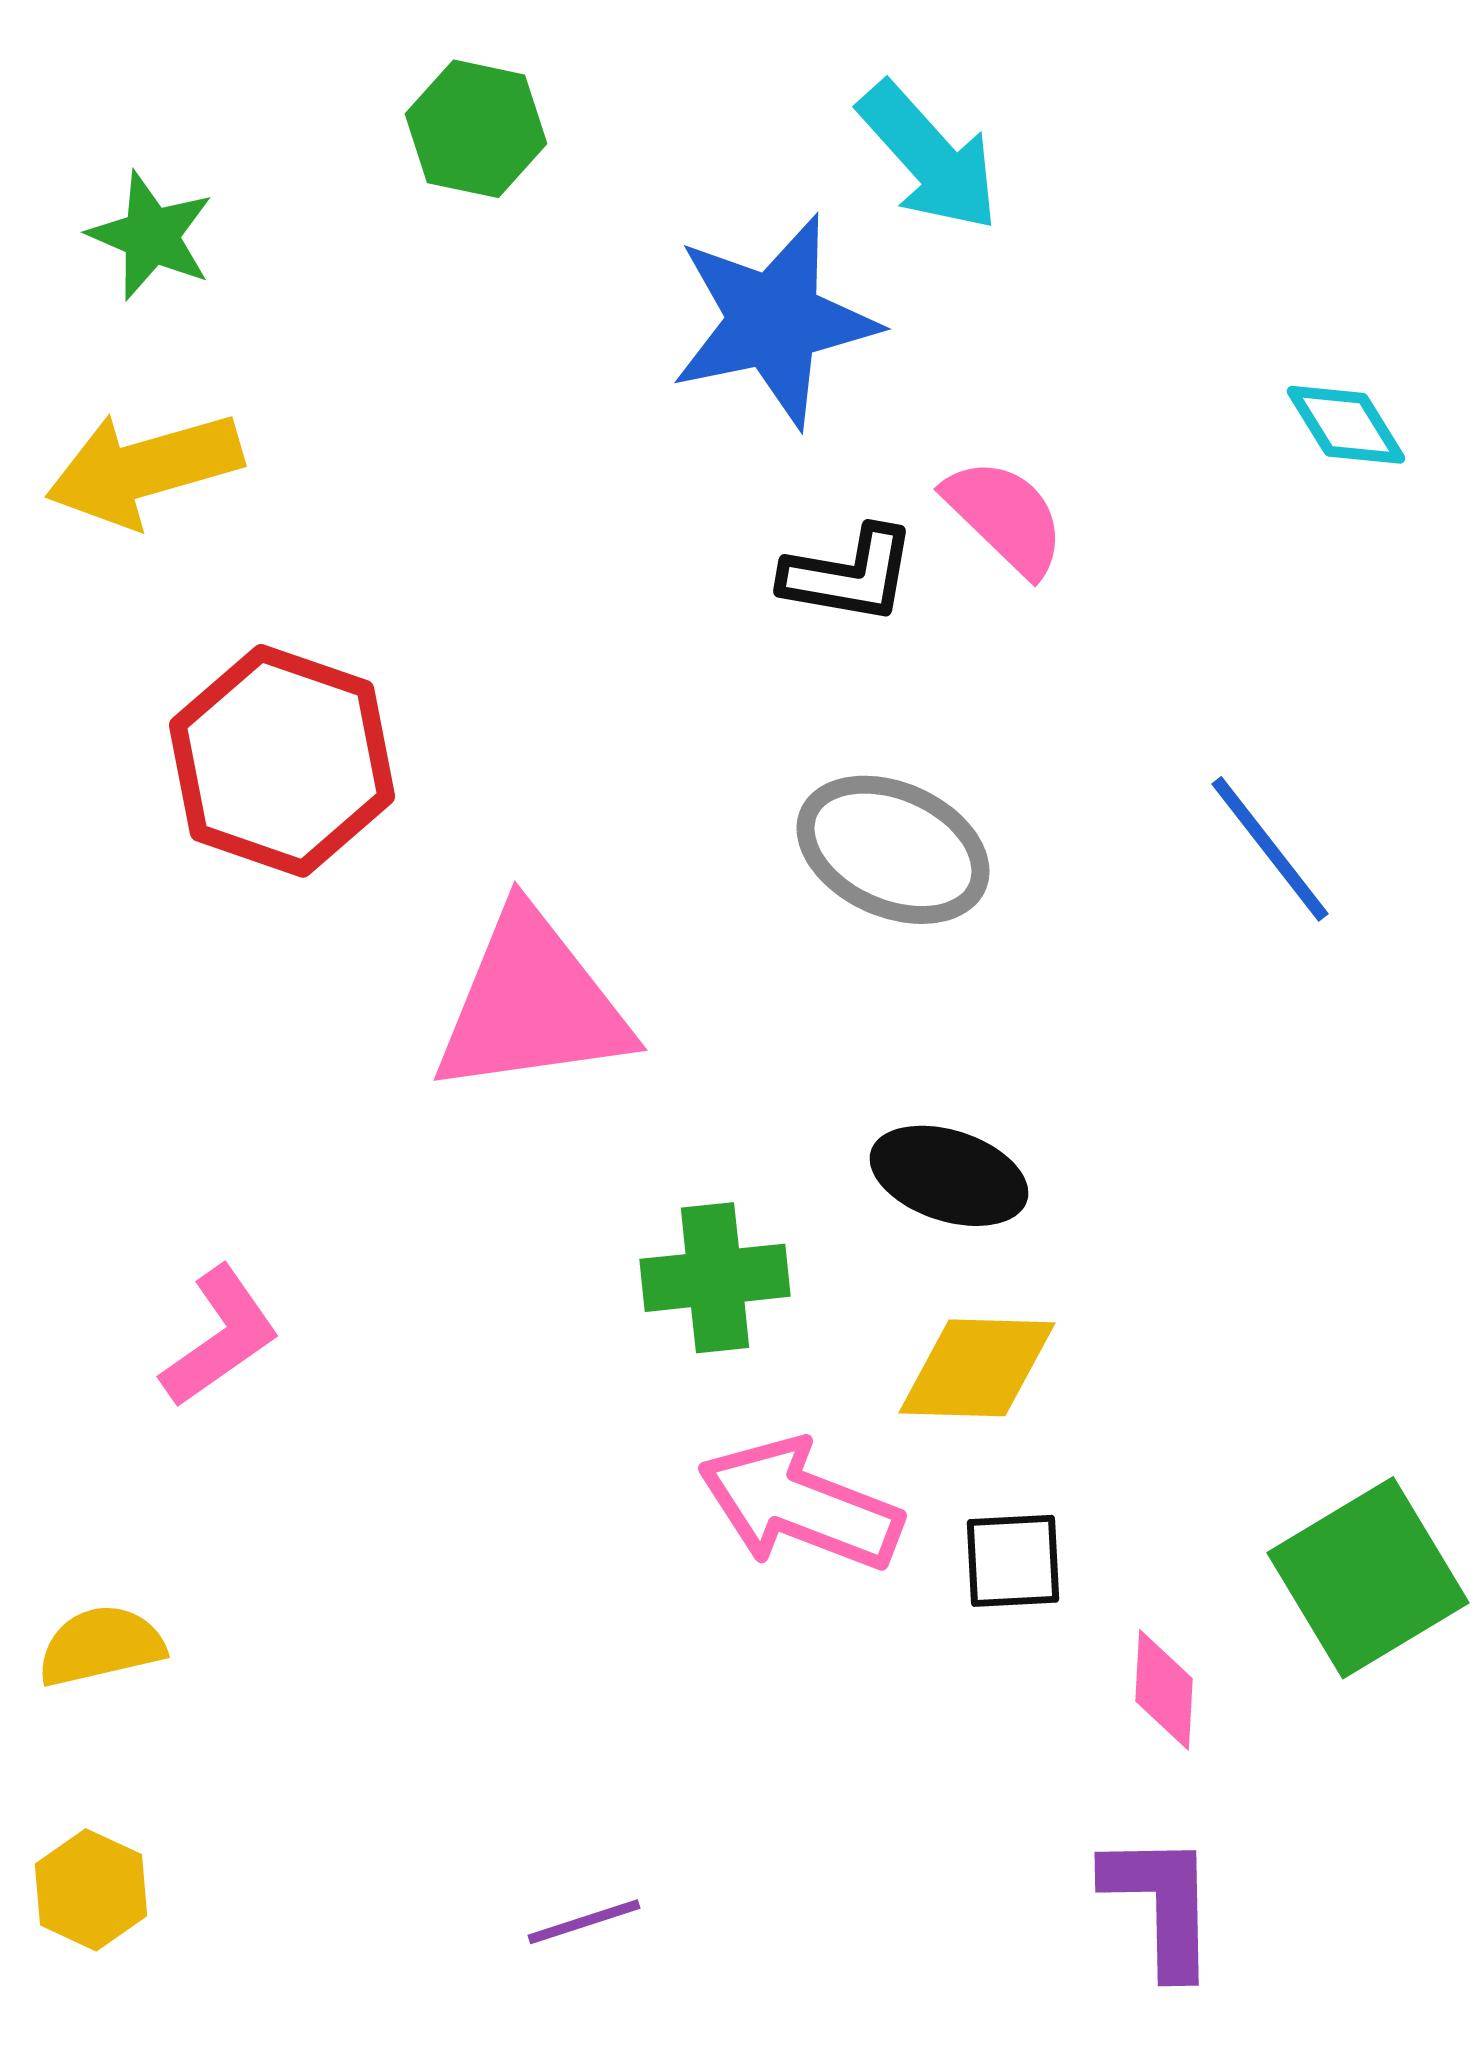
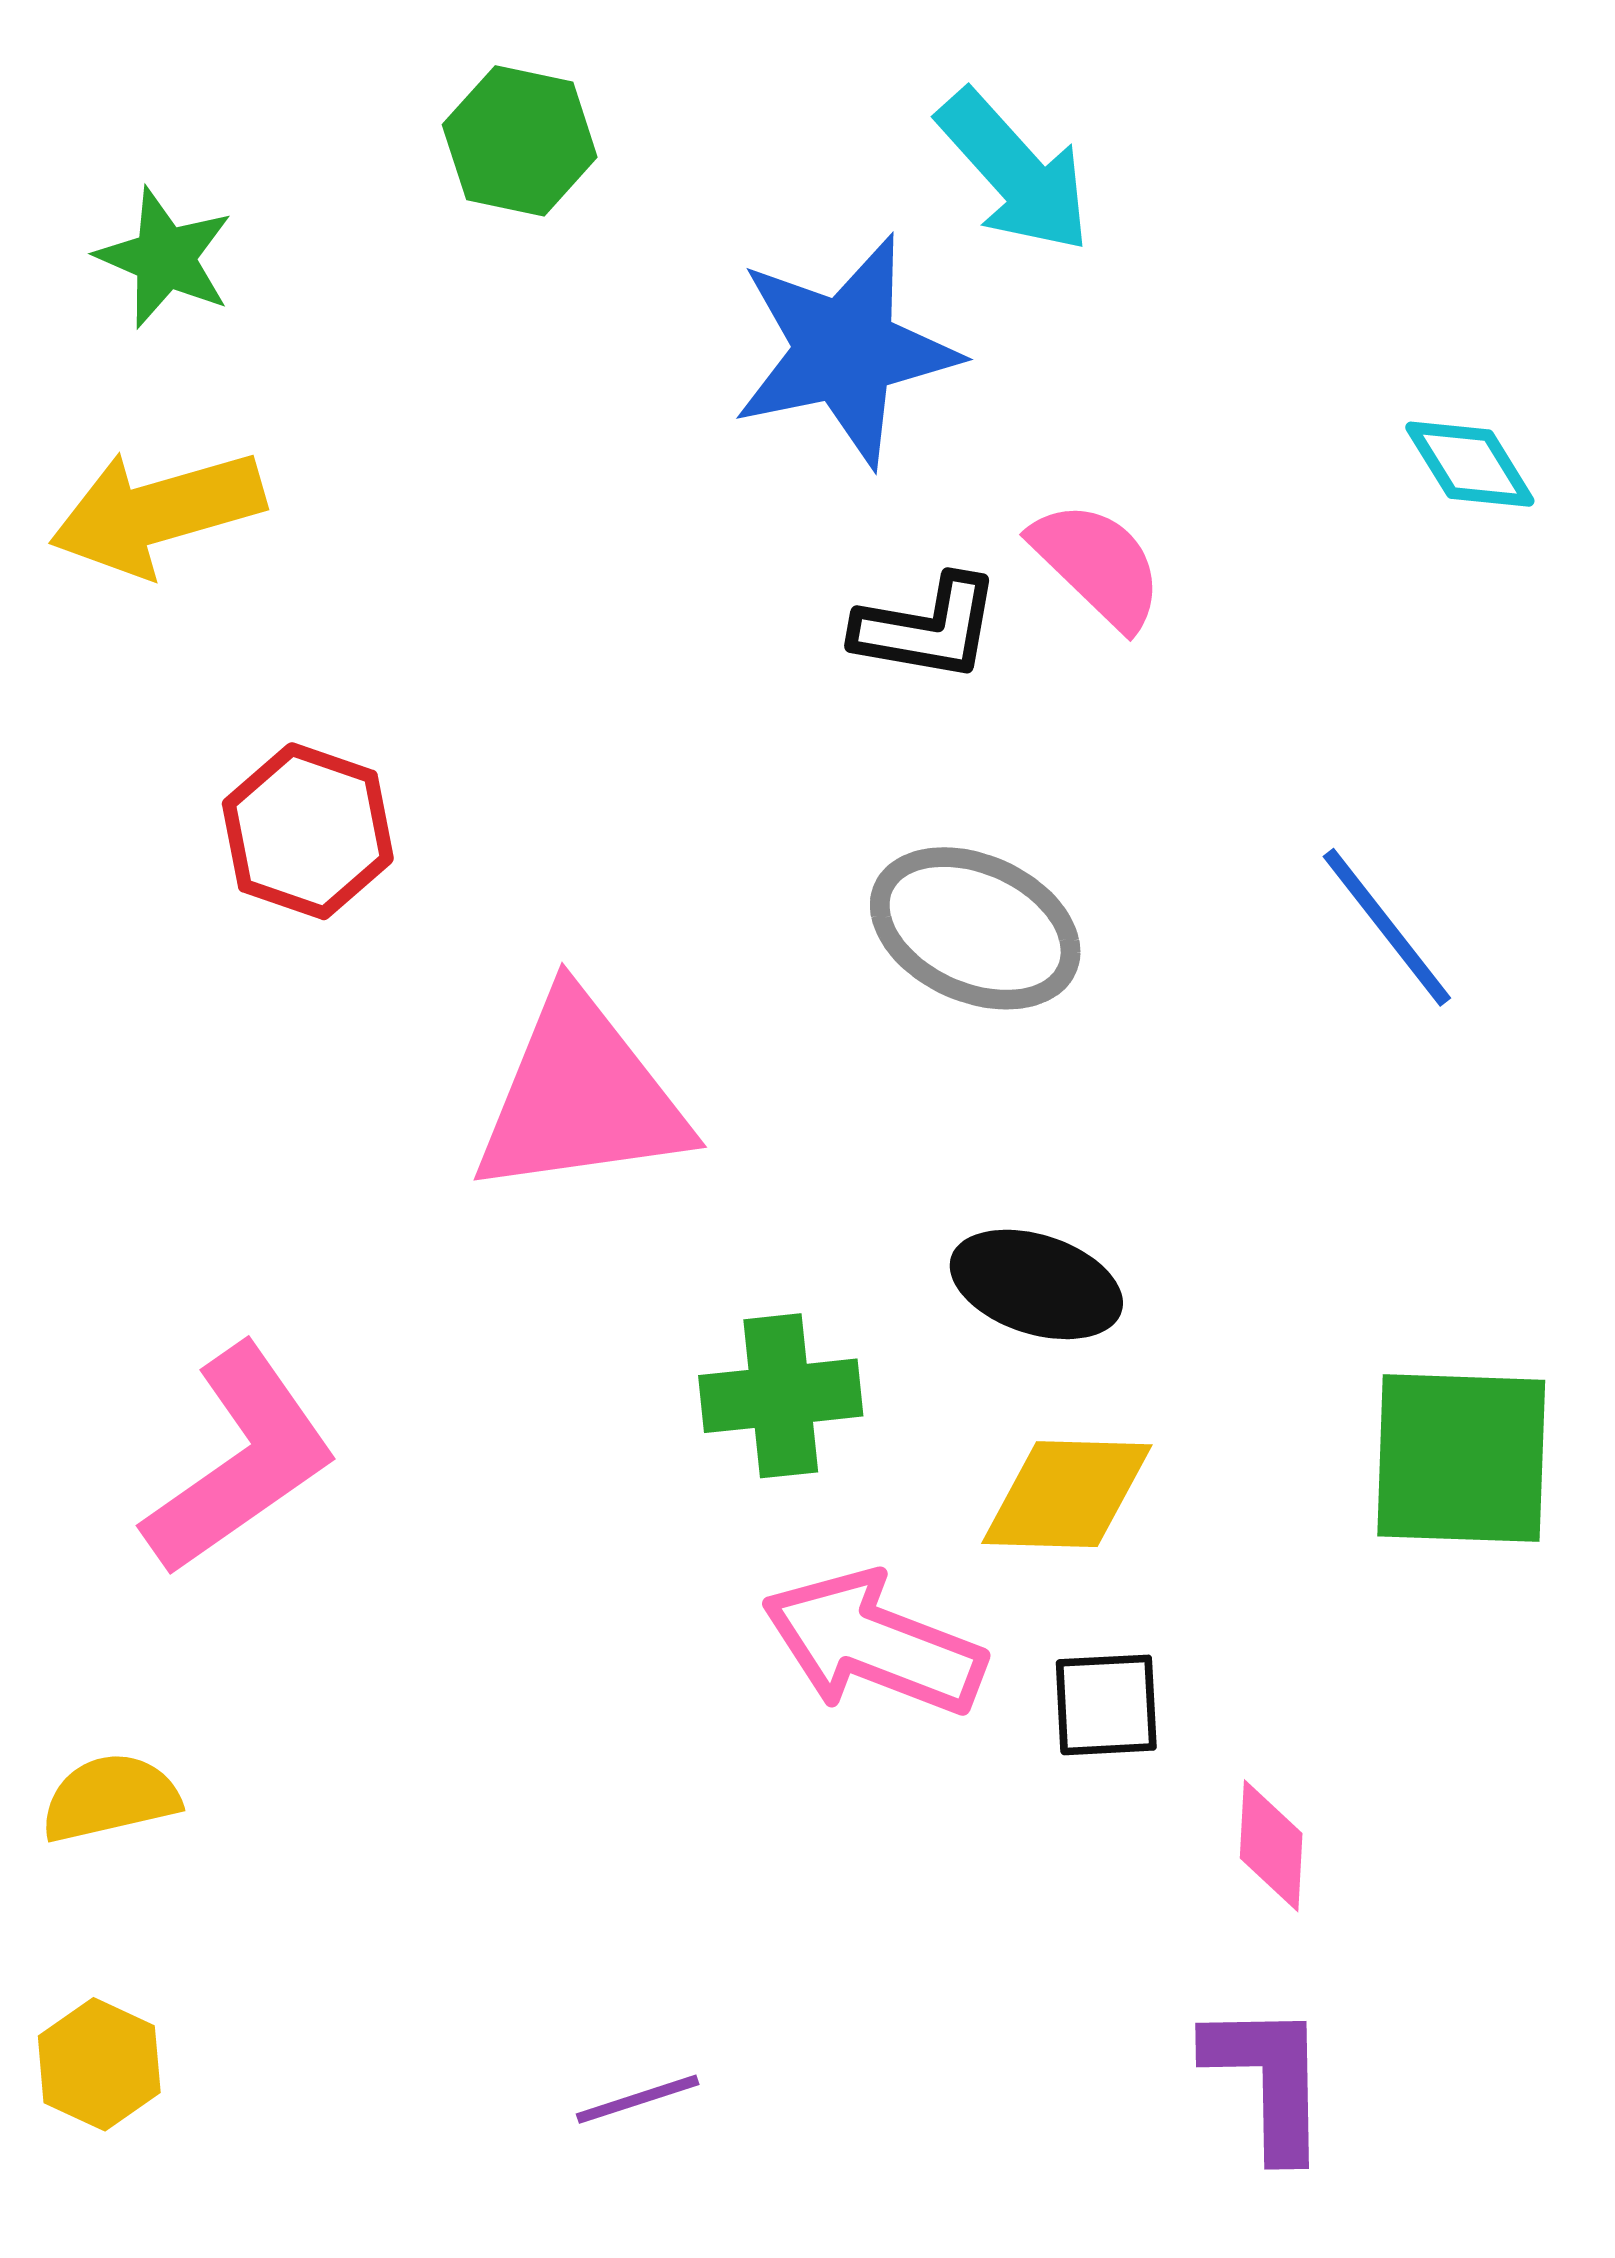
red hexagon: (282, 761) -> (308, 831), size x0.7
pink L-shape: (220, 1337) -> (240, 1460), size x1.5
green square: (1368, 1578) -> (1461, 1458), moved, turned 33

